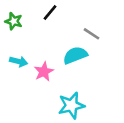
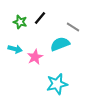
black line: (50, 12) -> (40, 18), moved
green star: (14, 21) -> (20, 22), moved

